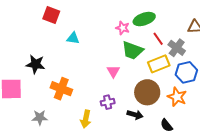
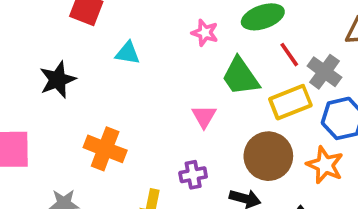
pink star: (123, 28) -> (205, 33), moved
green trapezoid: (132, 50) -> (240, 77), turned 35
black star: (36, 64) -> (58, 80), moved, turned -30

